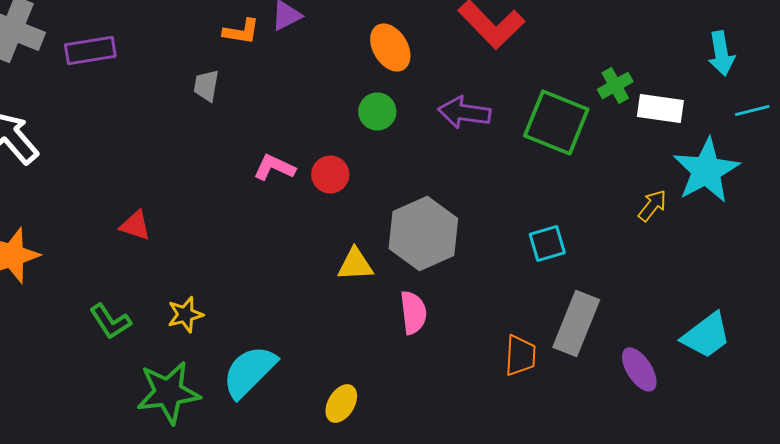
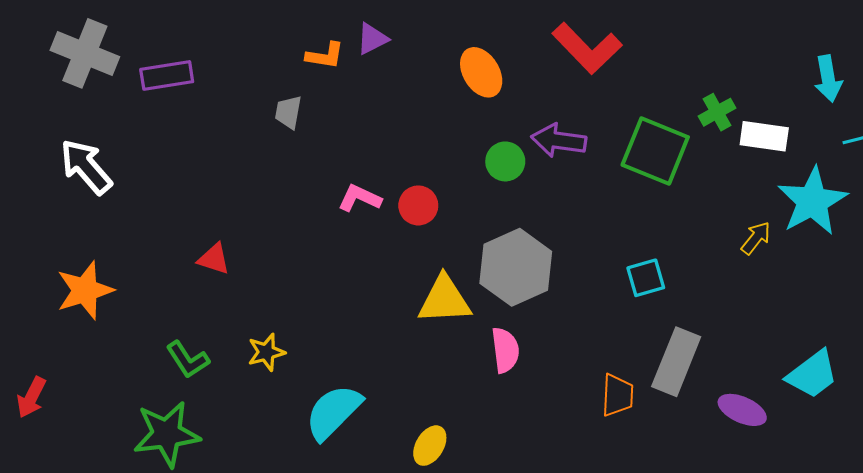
green circle: (377, 112) -> (505, 161), moved
yellow triangle: (355, 264) -> (444, 300), size x1.4
purple ellipse: (639, 370) -> (742, 410), turned -33
green star: (168, 392) -> (167, 434), moved

